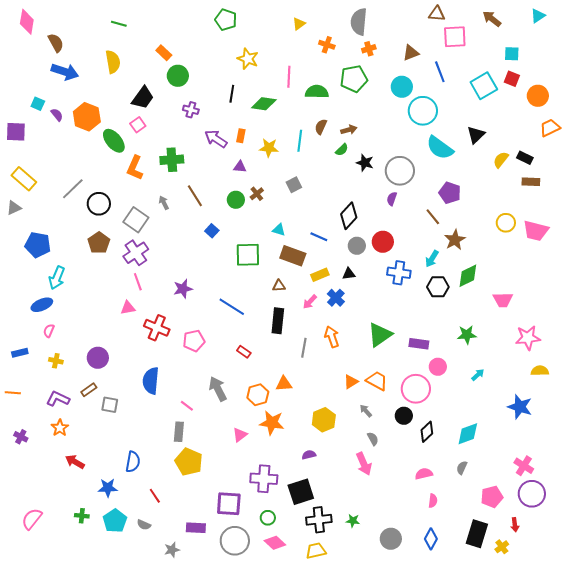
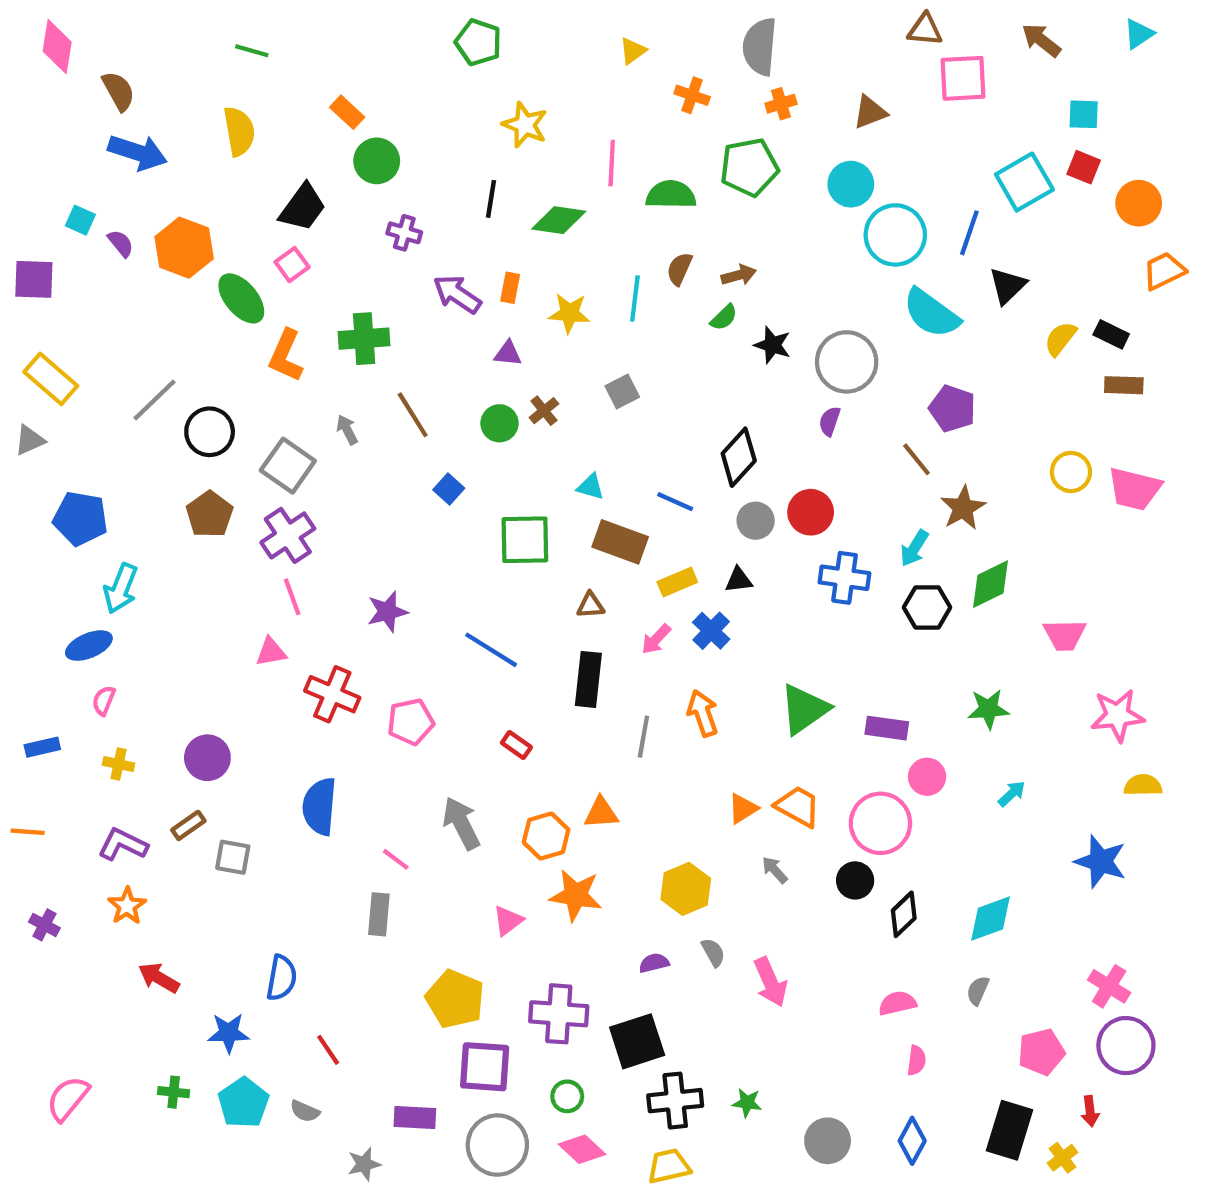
blue line: (440, 72) -> (969, 233), moved, turned 40
gray semicircle: (373, 439) -> (713, 952), moved
yellow pentagon: (189, 462) -> (455, 999), moved

